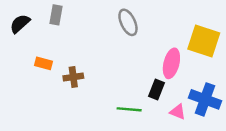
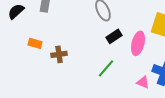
black rectangle: (157, 89) -> (114, 36), moved, turned 35
green line: (129, 109) -> (106, 68), moved, turned -54

